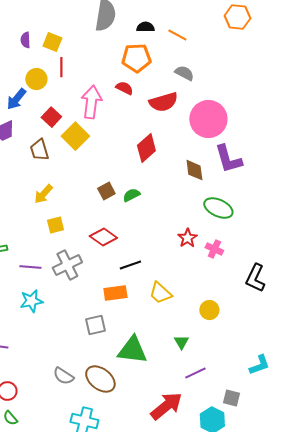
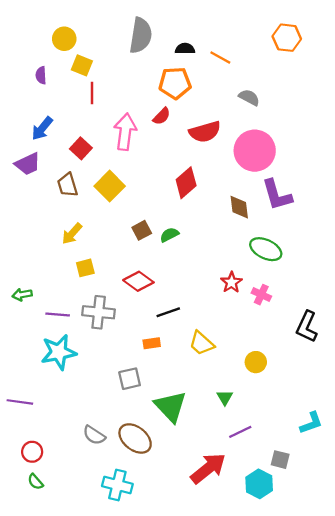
purple semicircle: (25, 40) -> (41, 75), moved
gray semicircle: (184, 73) -> (249, 97), moved
yellow circle: (36, 79) -> (64, 39), moved
red semicircle: (124, 88) -> (162, 116), turned 108
yellow square: (75, 136) -> (110, 186), moved
gray cross: (67, 265) -> (99, 312), turned 32
orange rectangle: (115, 293) -> (152, 343), size x0.7
cyan star: (31, 301) -> (59, 352), size x1.4
green triangle: (132, 350) -> (171, 406), turned 40

